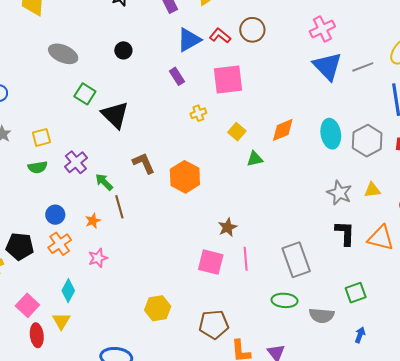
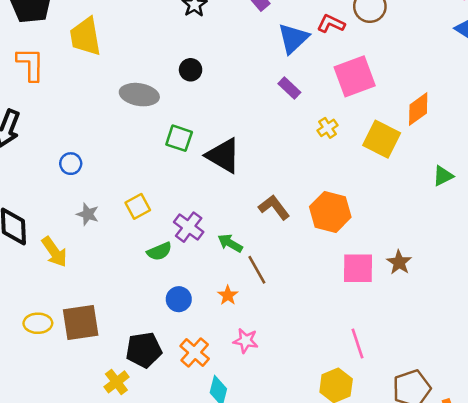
black circle: (123, 50) -> (191, 70), moved
orange diamond: (283, 130) -> (418, 109), moved
yellow square: (237, 132) -> (382, 139), size x1.6
green triangle: (255, 159) -> (443, 176), moved
green semicircle: (38, 167) -> (159, 251), moved
orange cross: (60, 244) -> (195, 352), moved
pink star: (98, 258) -> (246, 341), turned -30
pink line: (246, 259) -> (357, 344), moved
pink square: (211, 262) -> (358, 268), moved

